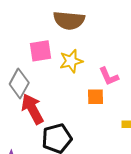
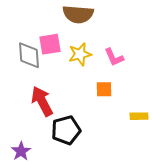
pink L-shape: (109, 76) -> (114, 57), moved
gray diamond: (19, 83) -> (29, 55), moved, turned -32

